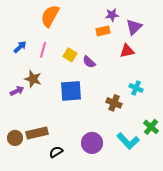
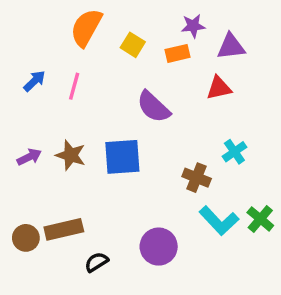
purple triangle: (134, 27) -> (231, 47), turned 36
yellow square: (70, 55) -> (133, 45), moved
purple semicircle: (89, 62) -> (153, 107), size x1.5
brown star: (33, 79) -> (71, 155), moved
cyan cross: (136, 88) -> (234, 152), turned 32
cyan L-shape: (128, 141) -> (219, 221), moved

